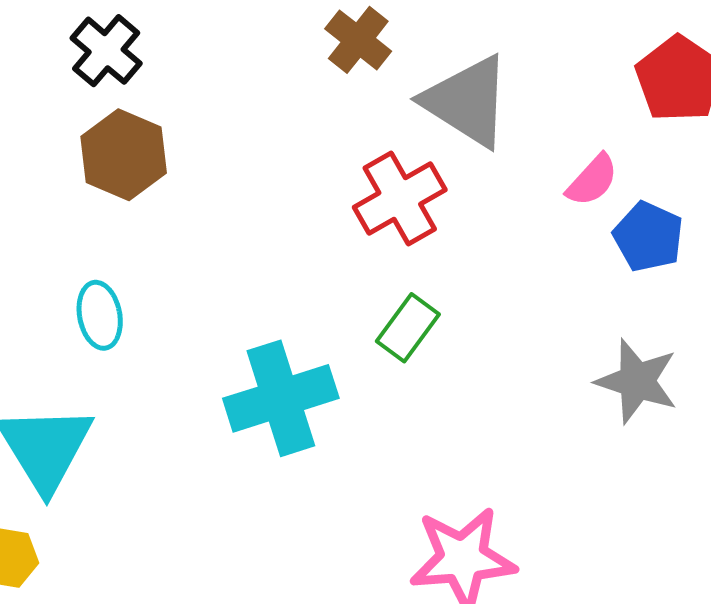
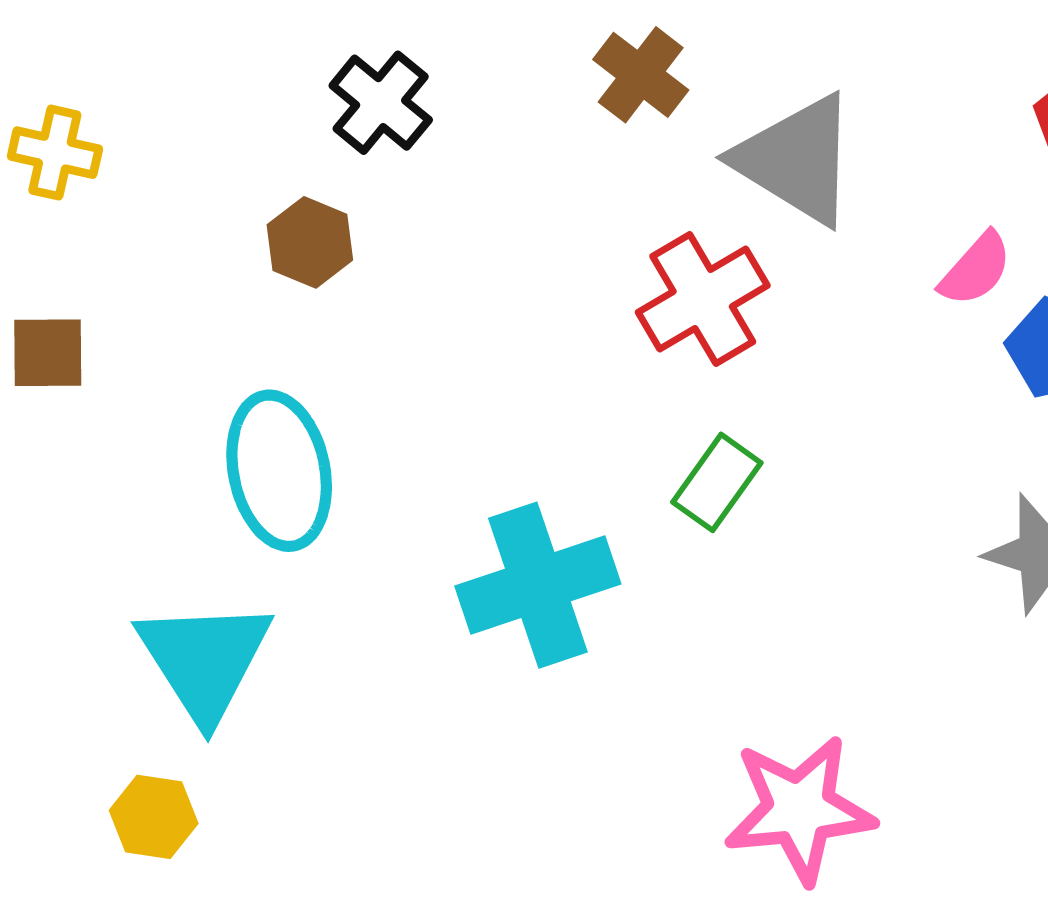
black cross: (106, 51) -> (381, 103), moved
brown hexagon: (124, 155) -> (310, 242), size x0.7
cyan ellipse: (100, 315) -> (279, 471), size x1.6

